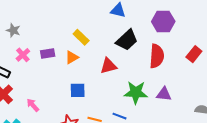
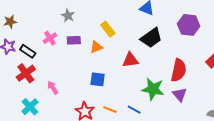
gray star: (13, 30) -> (68, 16), moved
red semicircle: (157, 56) -> (179, 70), moved
purple triangle: (164, 94) -> (180, 94), turned 35

